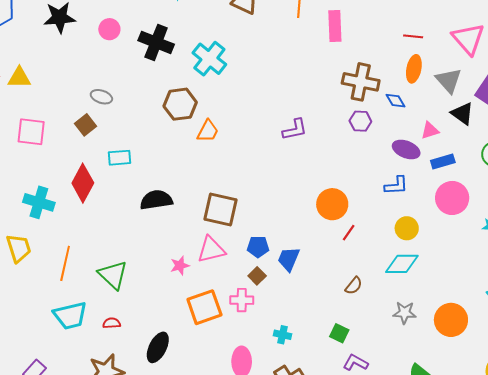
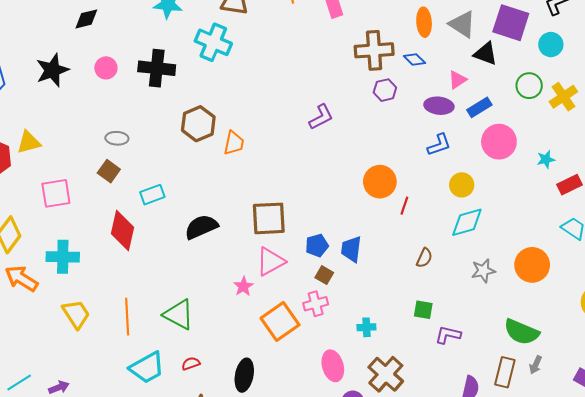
cyan cross: (209, 59) -> (213, 42), moved
cyan cross: (39, 202) -> (63, 257), moved

